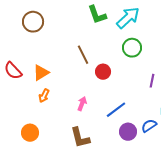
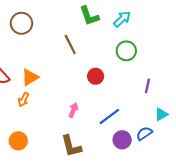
cyan arrow: (128, 18) -> (122, 19), size x0.7
brown line: (83, 55) -> (70, 44), moved
orange arrow: (44, 96) -> (24, 100), moved

